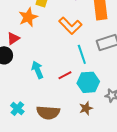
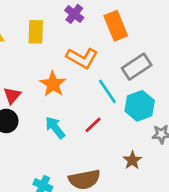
orange star: (28, 17) -> (53, 84), moved
cyan hexagon: (88, 82) -> (140, 106), moved

